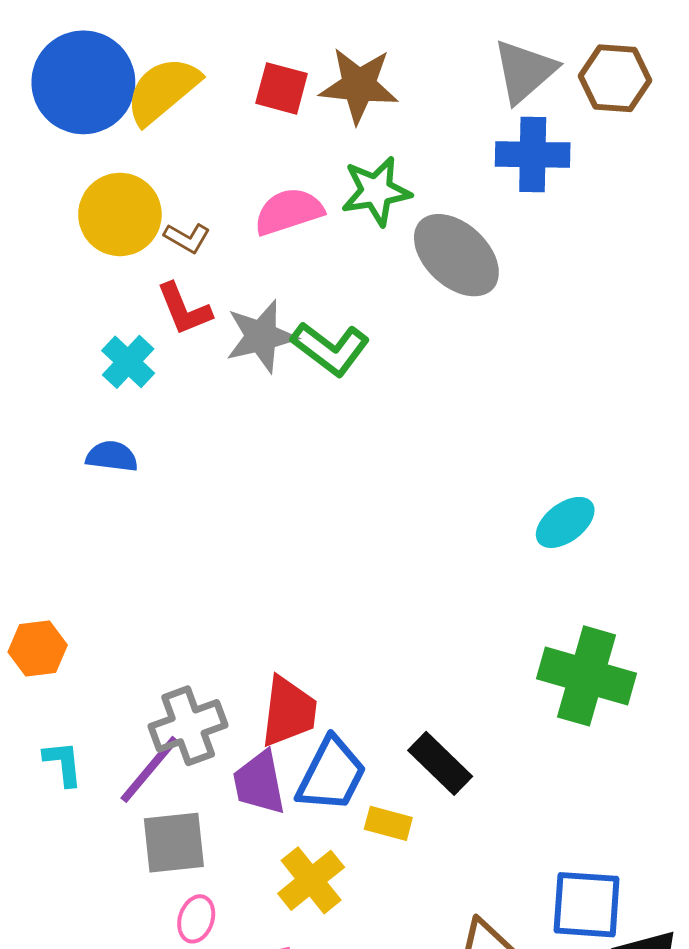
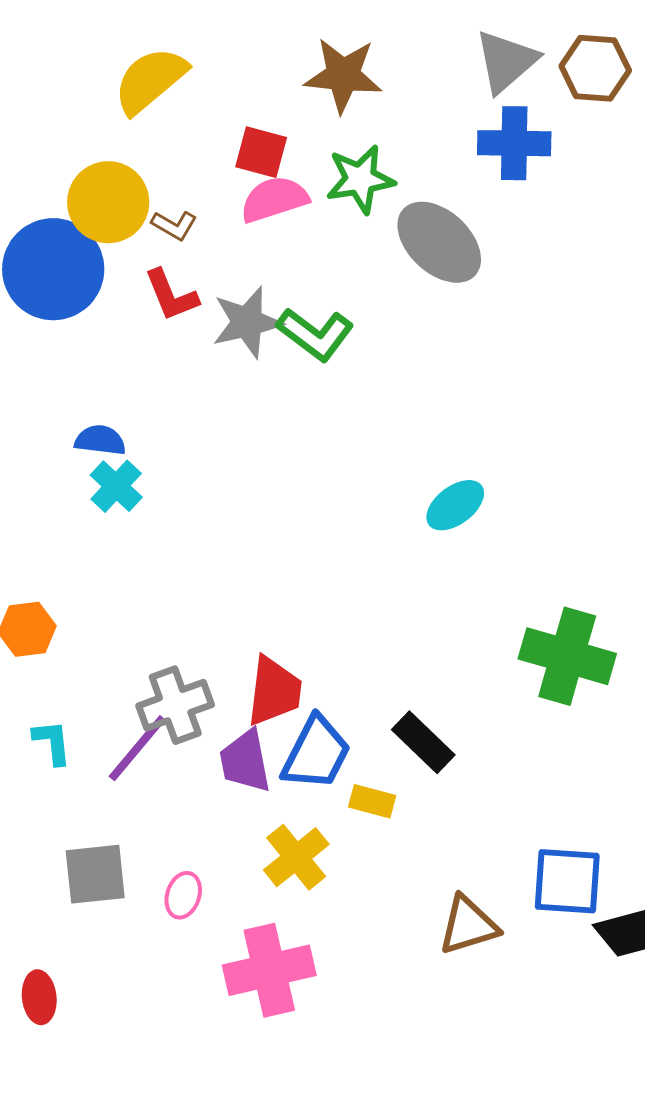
blue circle: (83, 82) -> (53, 269), moved
red square: (282, 88) -> (261, 152), moved
cyan cross: (128, 362) -> (116, 486), moved
cyan ellipse: (565, 522) -> (455, 505), moved
gray square: (174, 843) -> (95, 874), moved

